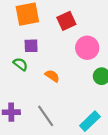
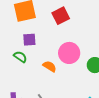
pink circle: (87, 48) -> (69, 53), moved

